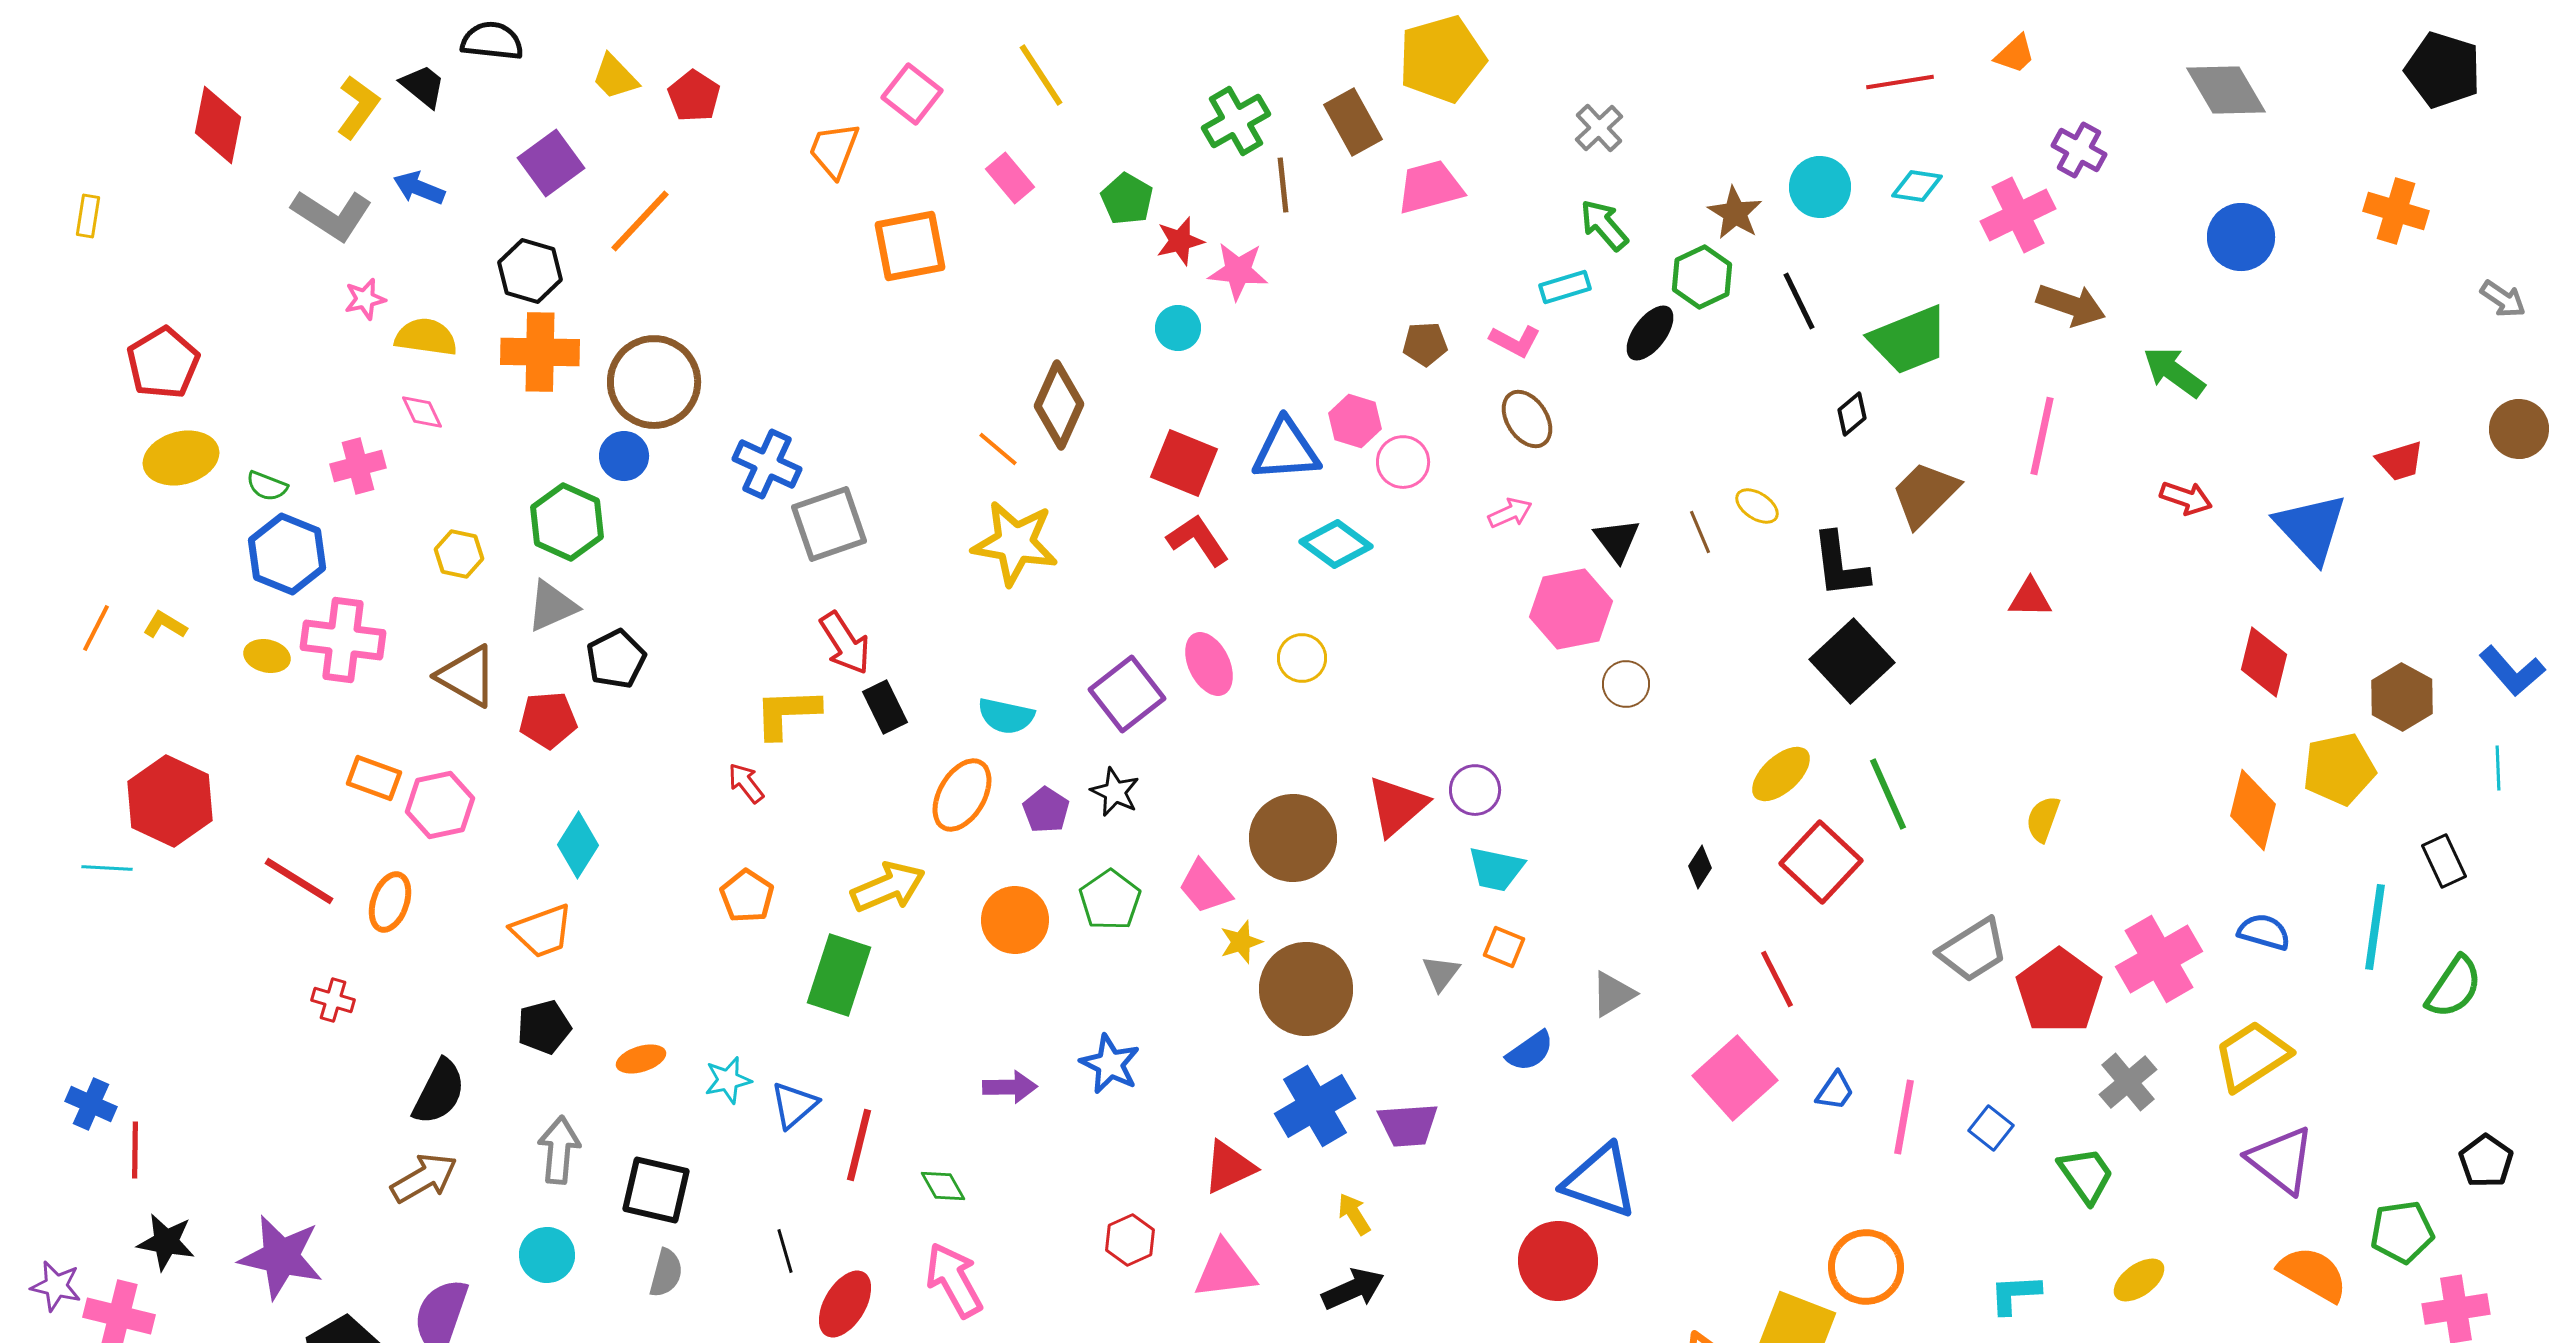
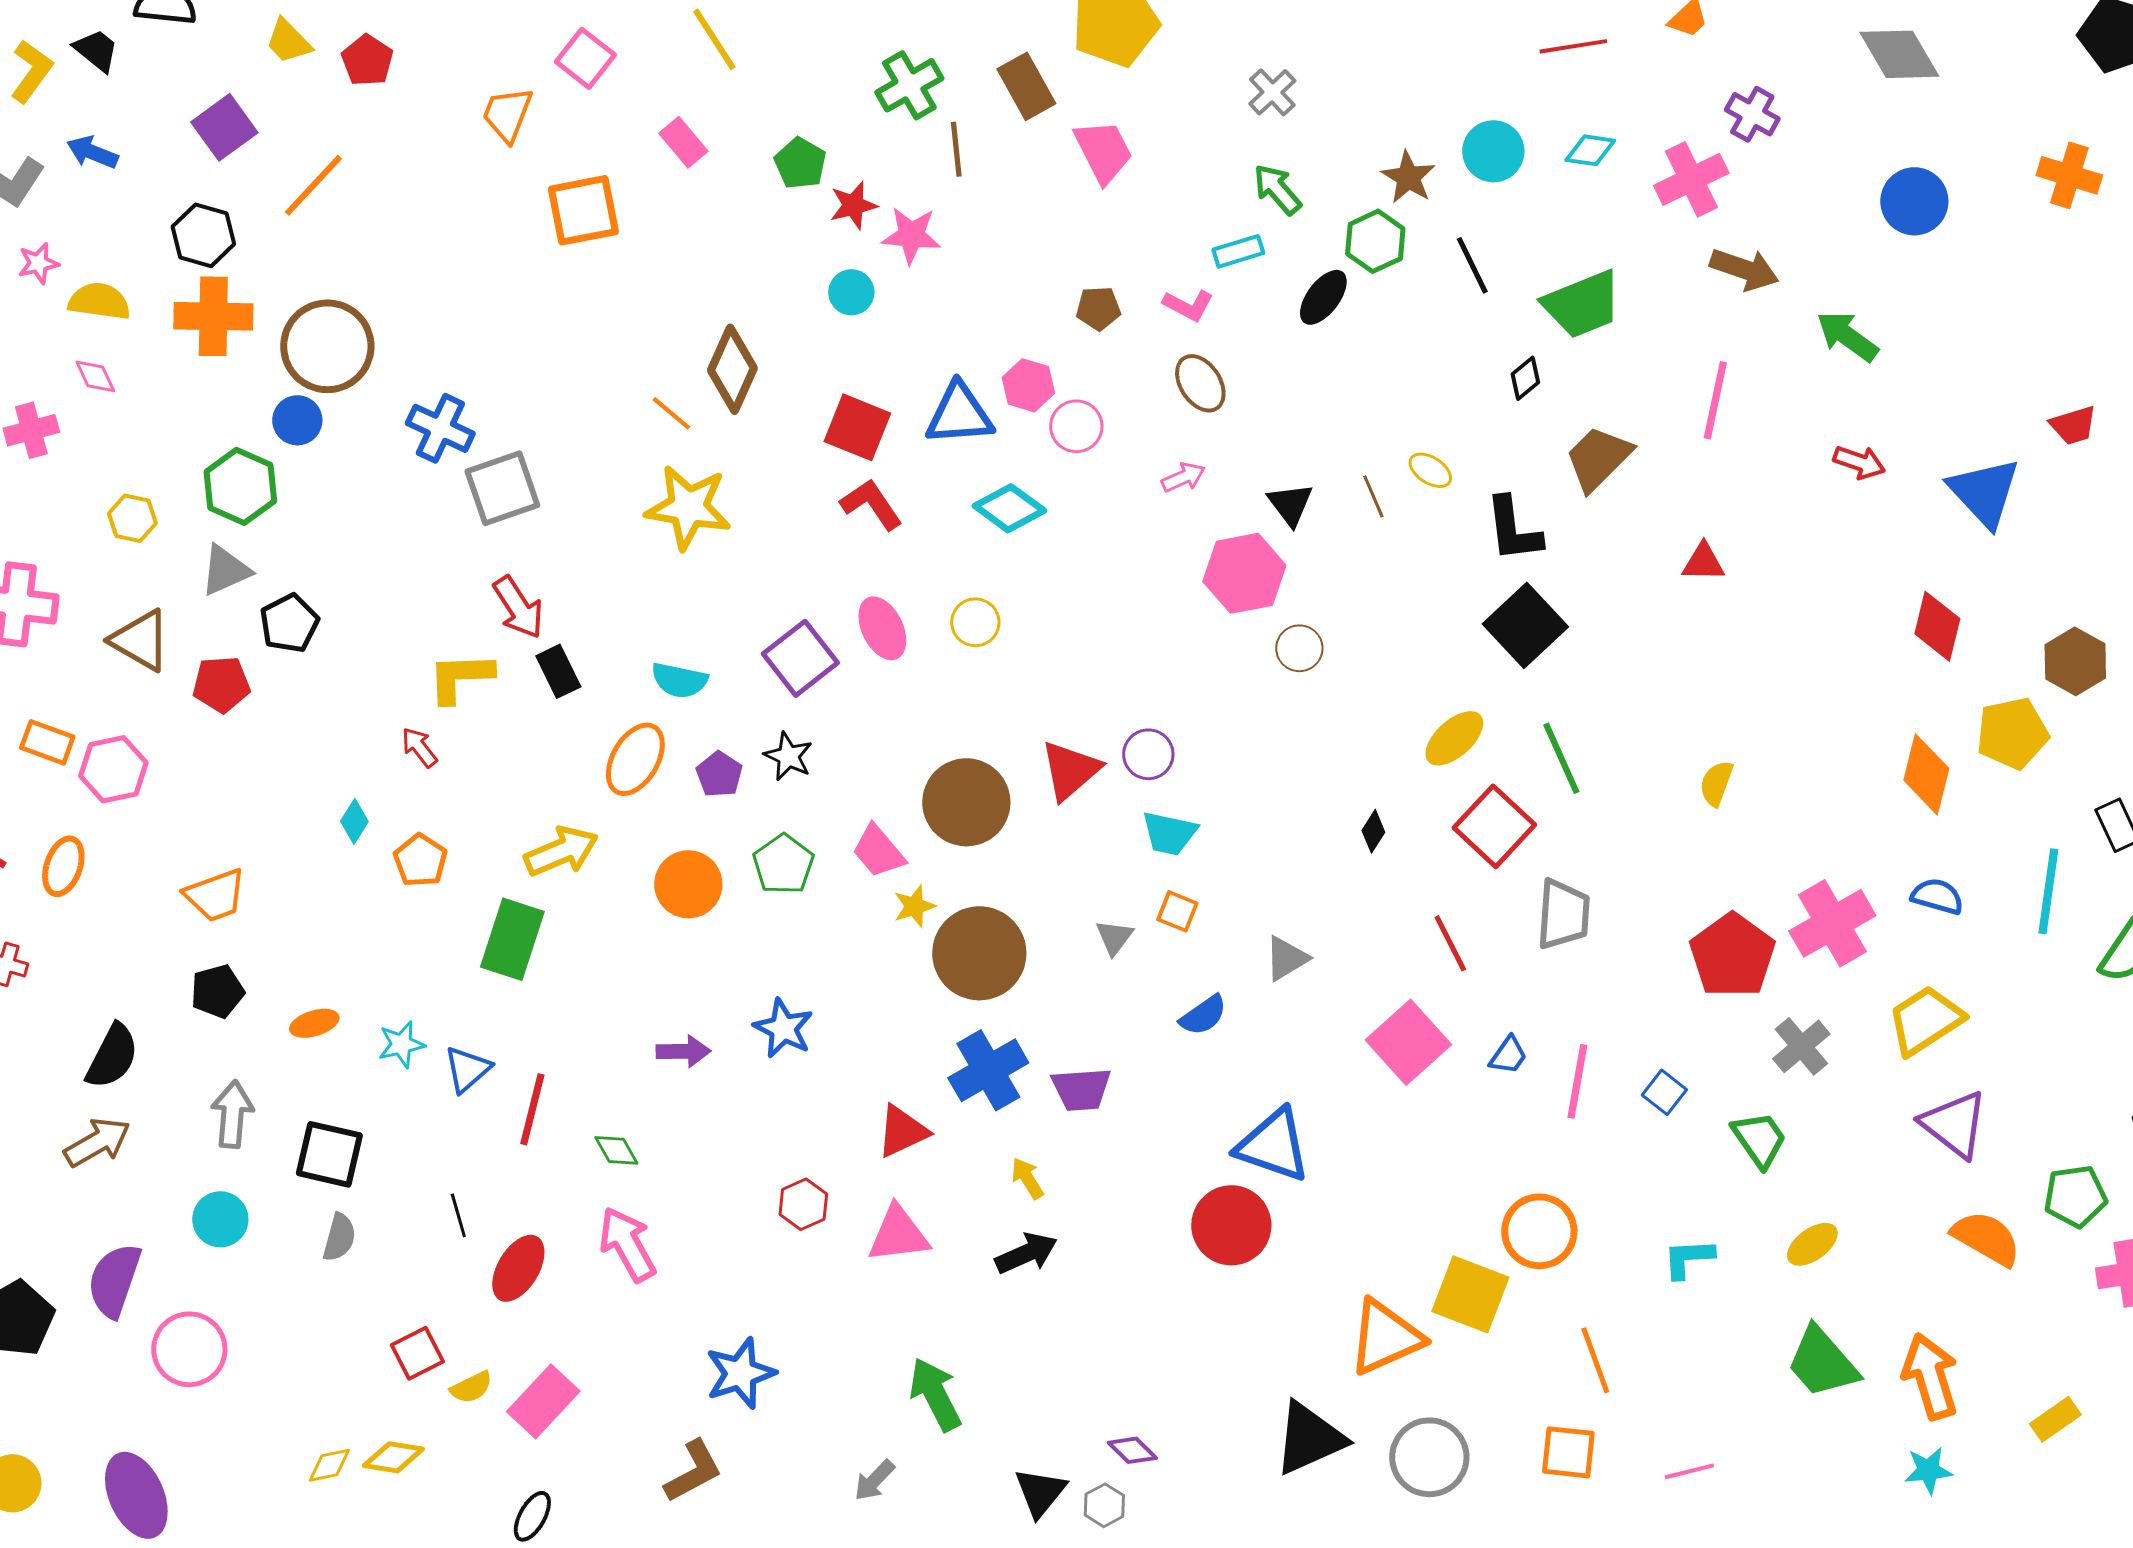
pink trapezoid: (1430, 187) -> (1103, 151), turned 78
cyan diamond: (578, 845) -> (354, 821), moved, size x0.7
gray trapezoid: (1973, 950) -> (1563, 914), moved, turned -54

